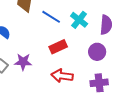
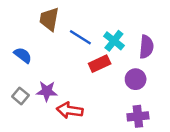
red rectangle: (58, 47) -> (100, 64), moved
red arrow: (62, 76) -> (70, 110), moved

